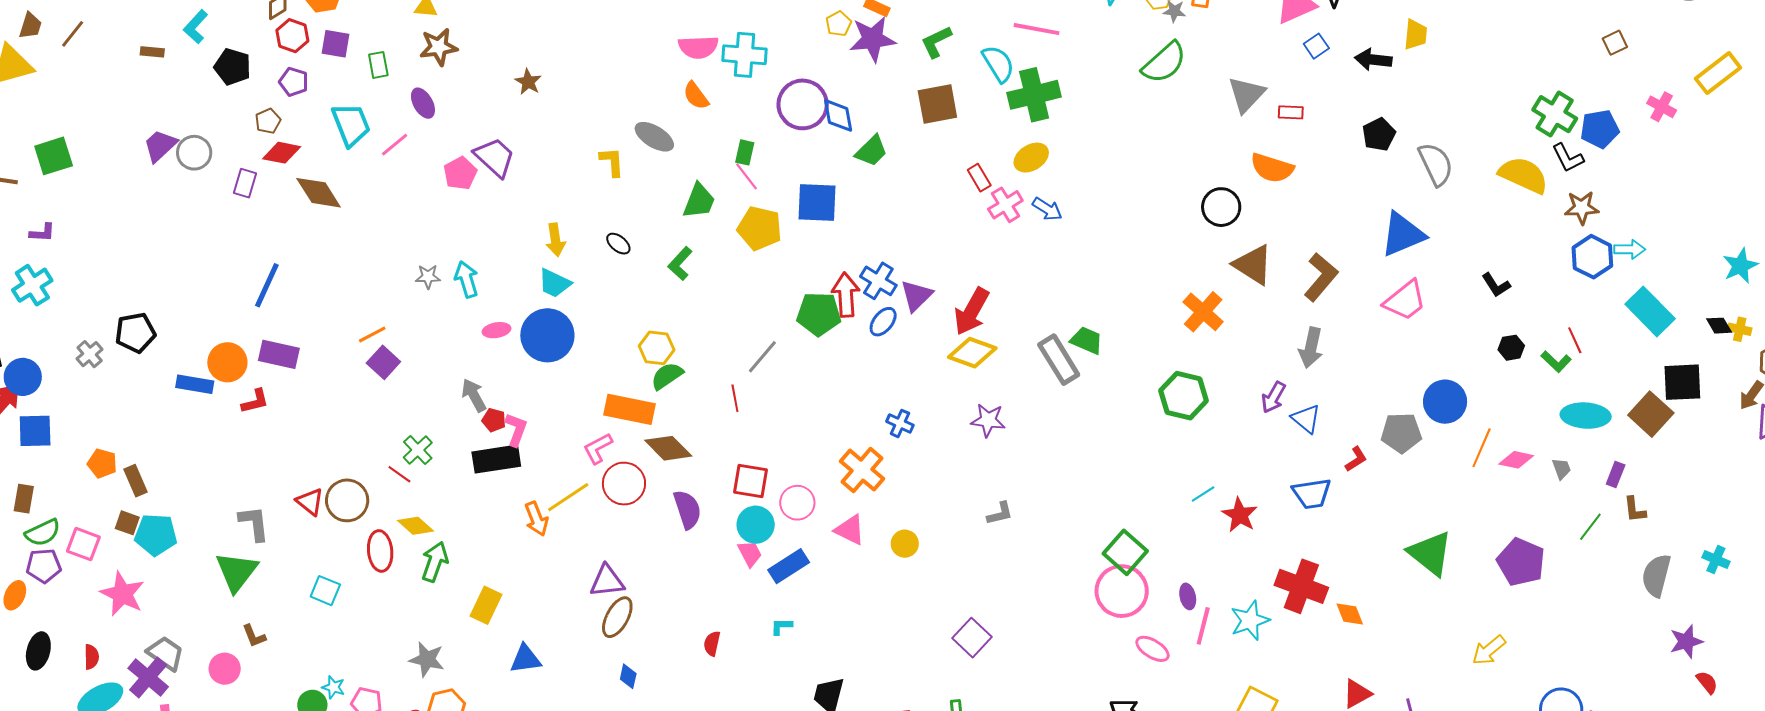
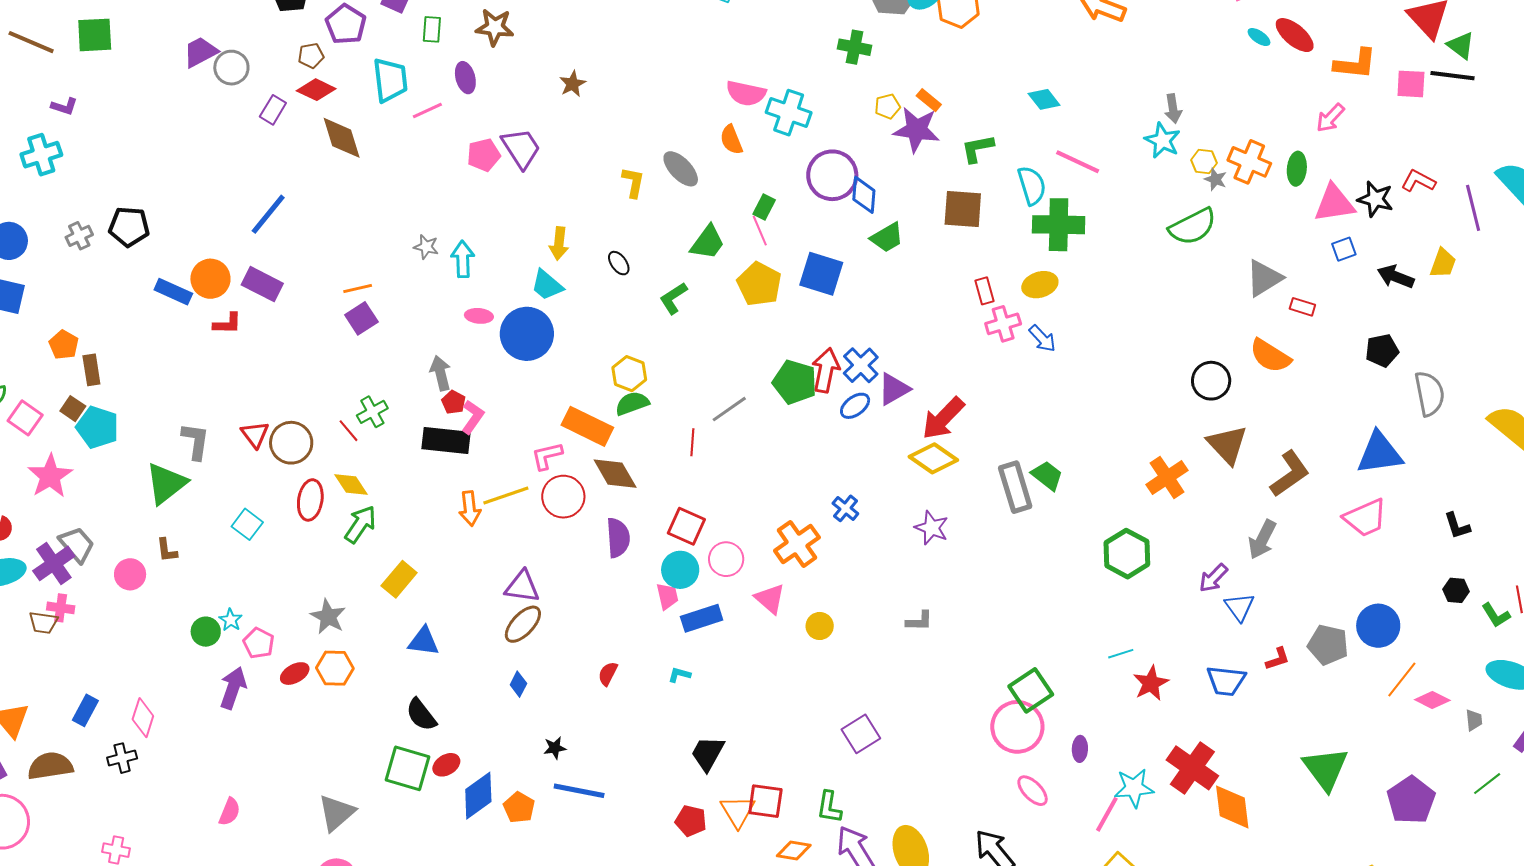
purple pentagon: (294, 82) -> (346, 24), size x1.4
orange diamond: (1350, 614) -> (1232, 807), size x1.6
pink line: (1203, 626) -> (1107, 814), moved

